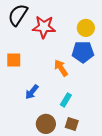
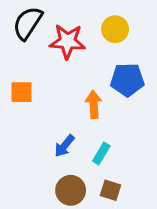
yellow circle: (86, 28) -> (115, 29), moved
orange arrow: (61, 68) -> (94, 104), turned 30
blue arrow: (32, 92) -> (64, 146), moved

